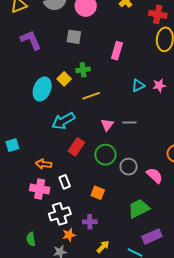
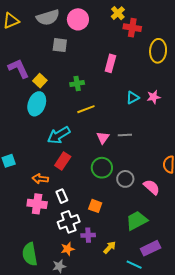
red cross: (158, 14) -> (132, 28), moved
gray square: (74, 37) -> (60, 45), moved
purple L-shape: (31, 40) -> (19, 68), moved
yellow square: (64, 79) -> (40, 81), moved
red rectangle: (76, 147) -> (63, 161), moved
white cross: (60, 214) -> (69, 222), moved
green semicircle: (31, 239) -> (30, 254), size x1.6
yellow arrow: (103, 247) -> (110, 247), moved

